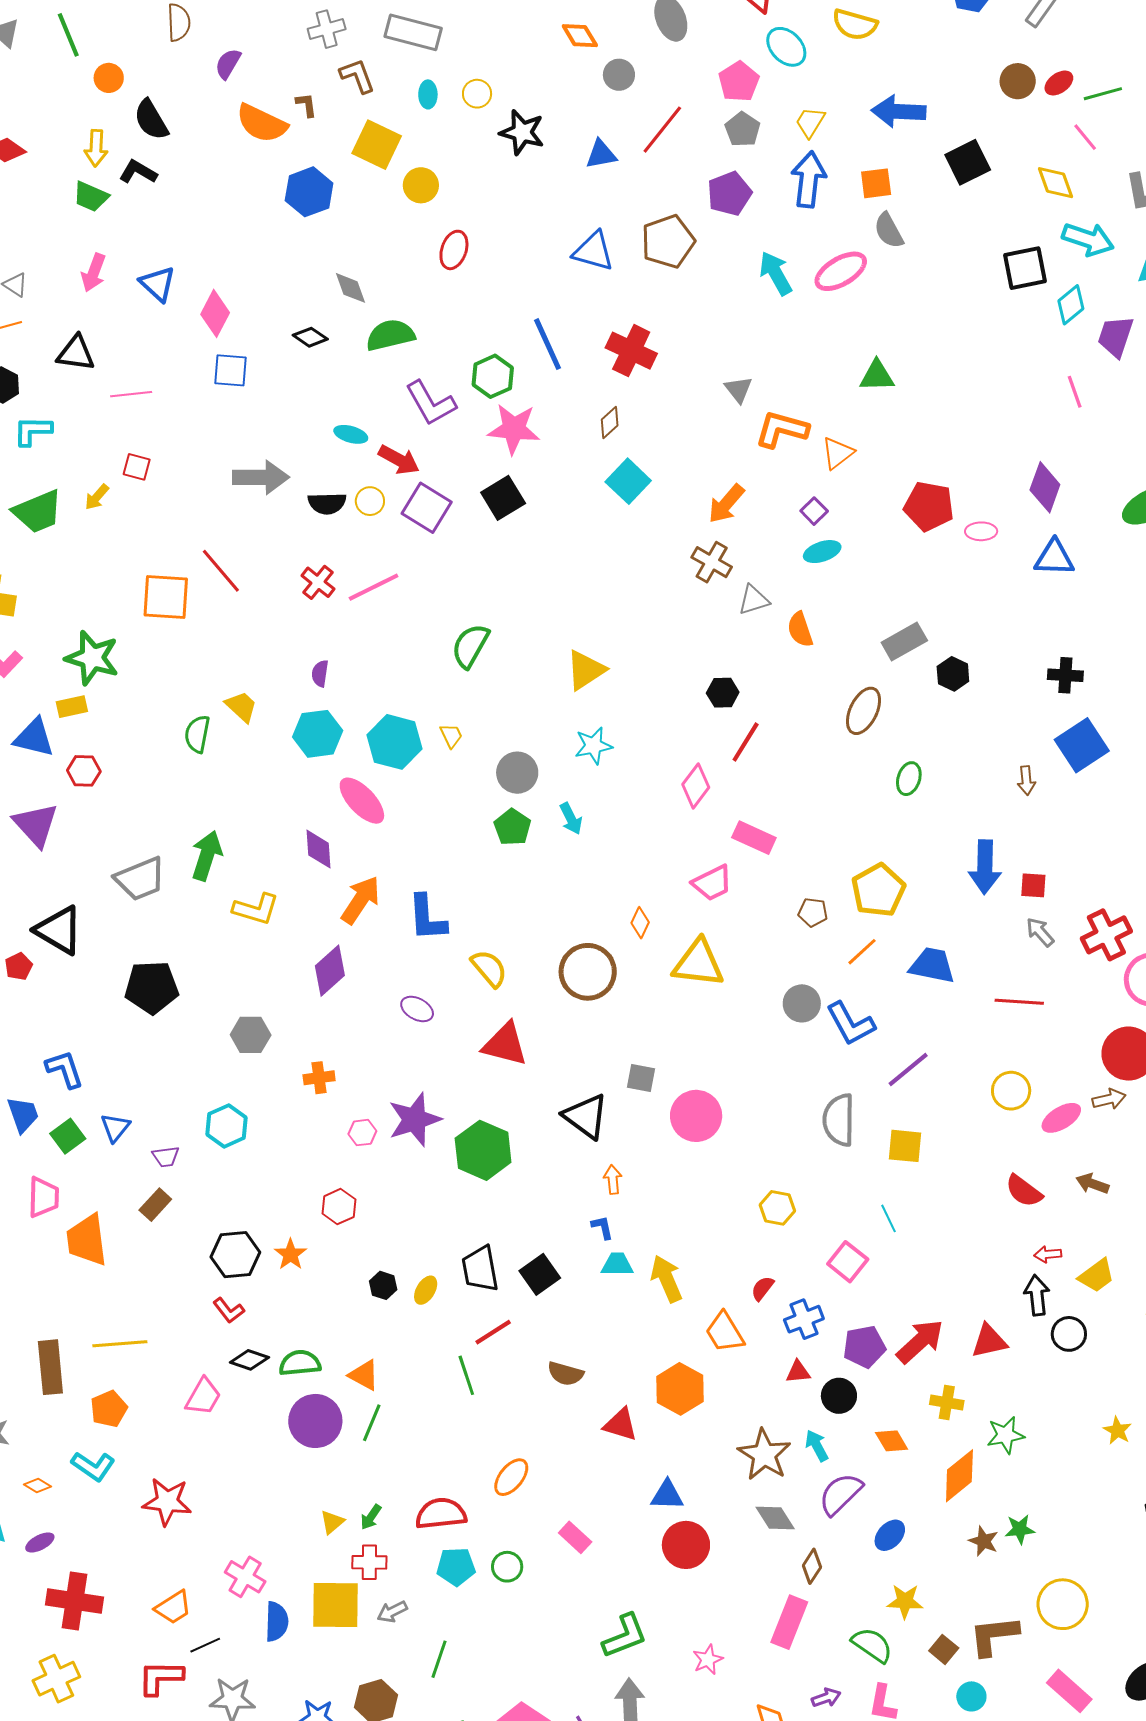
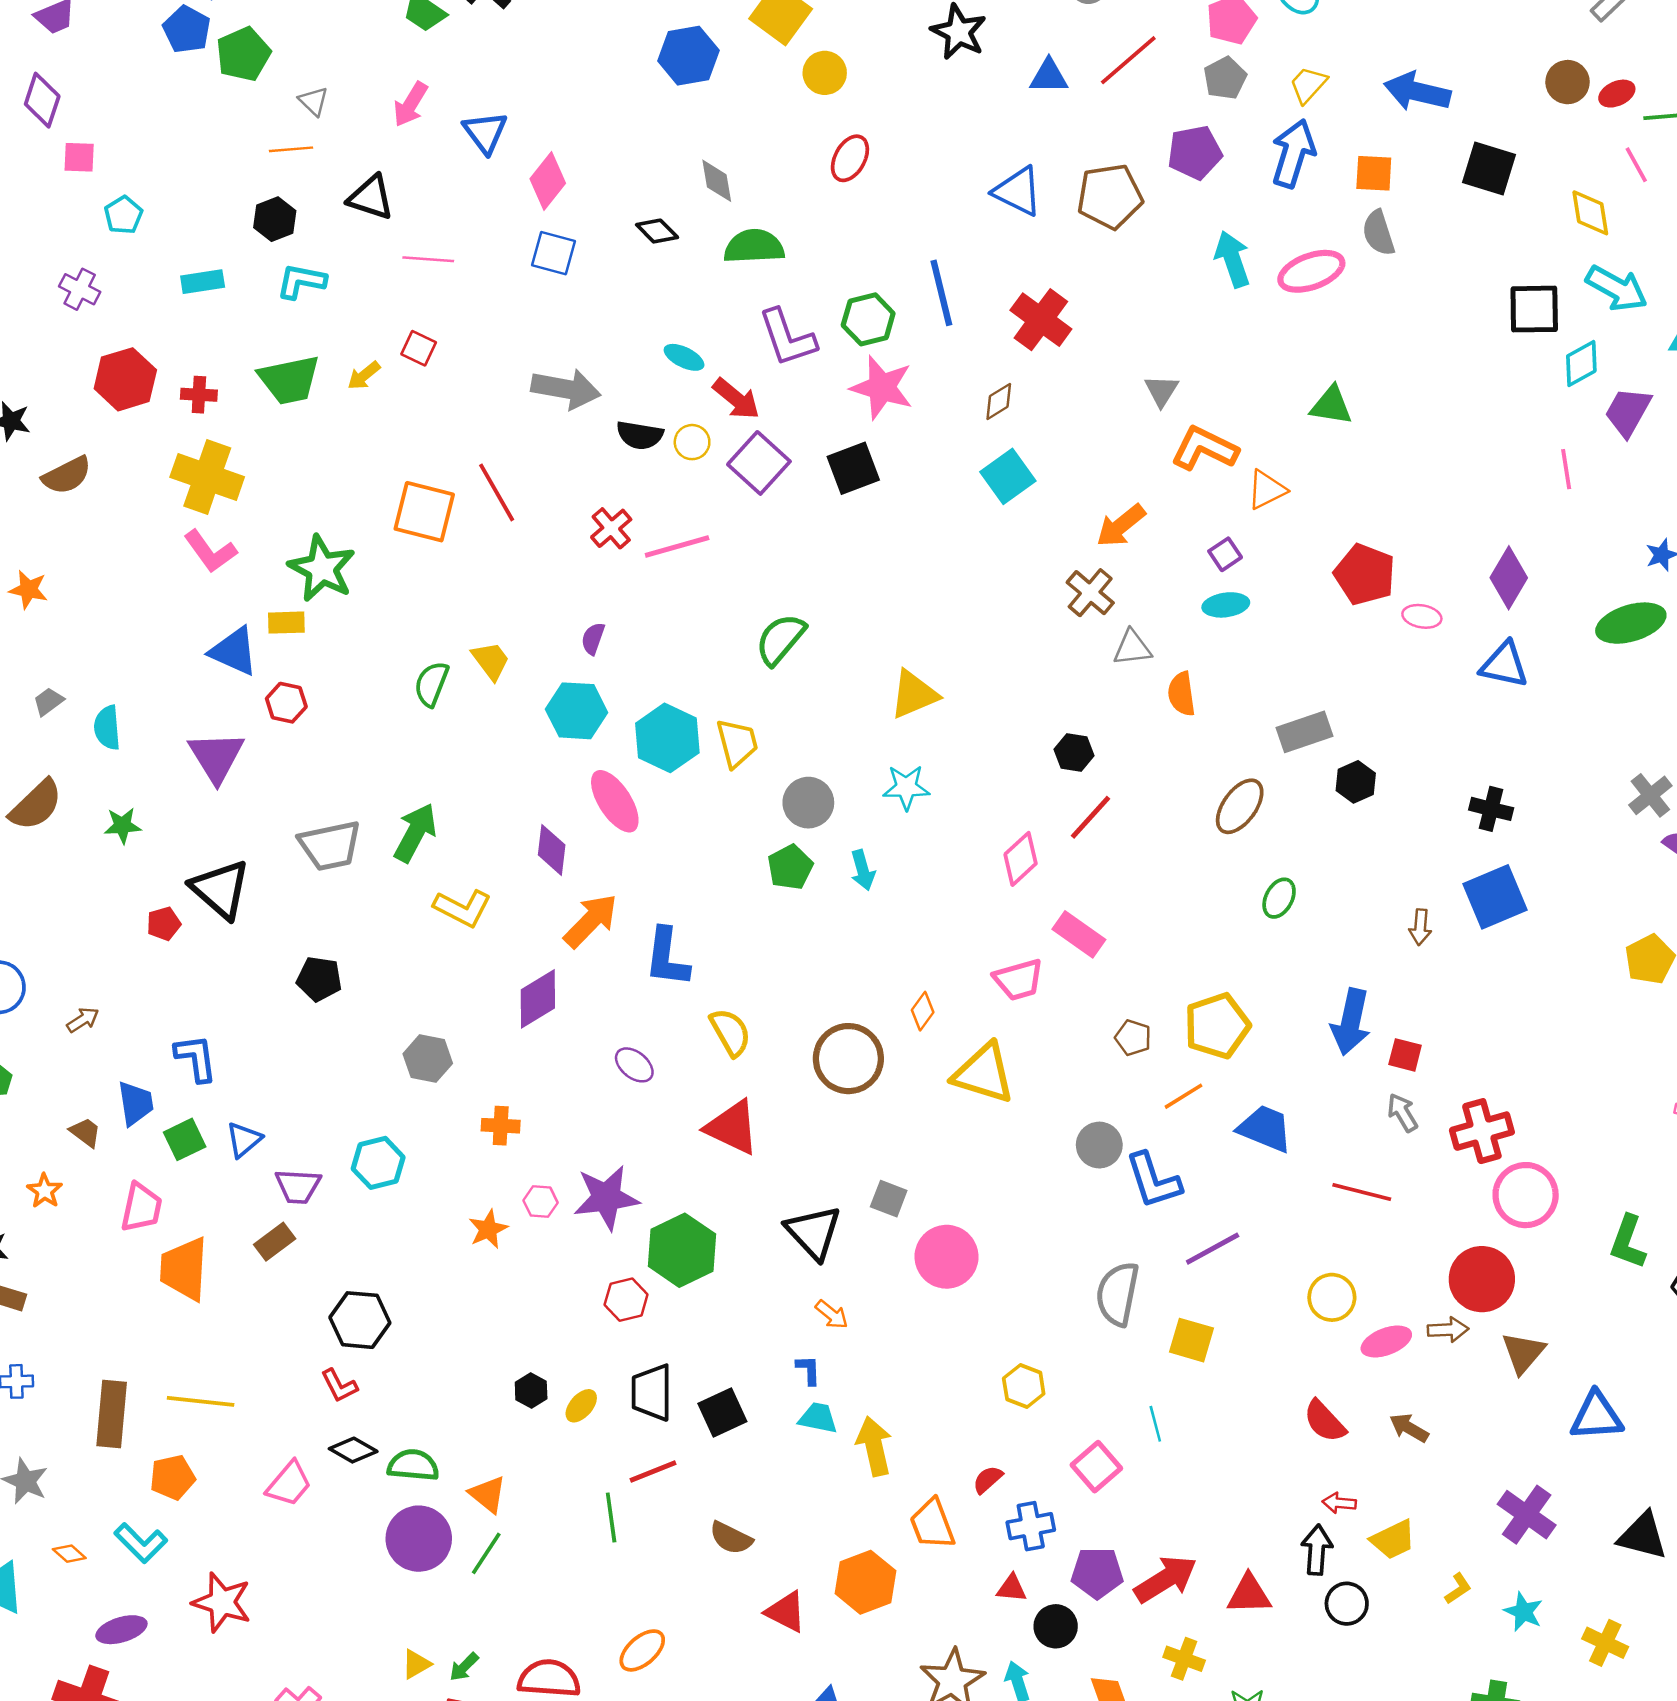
black square: (968, 162) -> (1489, 168), turned 33
yellow trapezoid: (451, 736) -> (737, 743), size x1.6
black pentagon: (152, 987) -> (319, 979), size x0.7
purple trapezoid: (166, 1157) -> (298, 1186), size x1.4
orange arrow: (613, 1179) -> (832, 1315), turned 124
red hexagon: (339, 1207) -> (626, 1300), moved
orange star: (291, 1254) -> (488, 1229), moved
purple ellipse: (40, 1542) -> (121, 1630), moved, size x1.4

